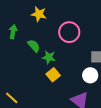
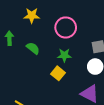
green star: (49, 57) -> (64, 55), moved

